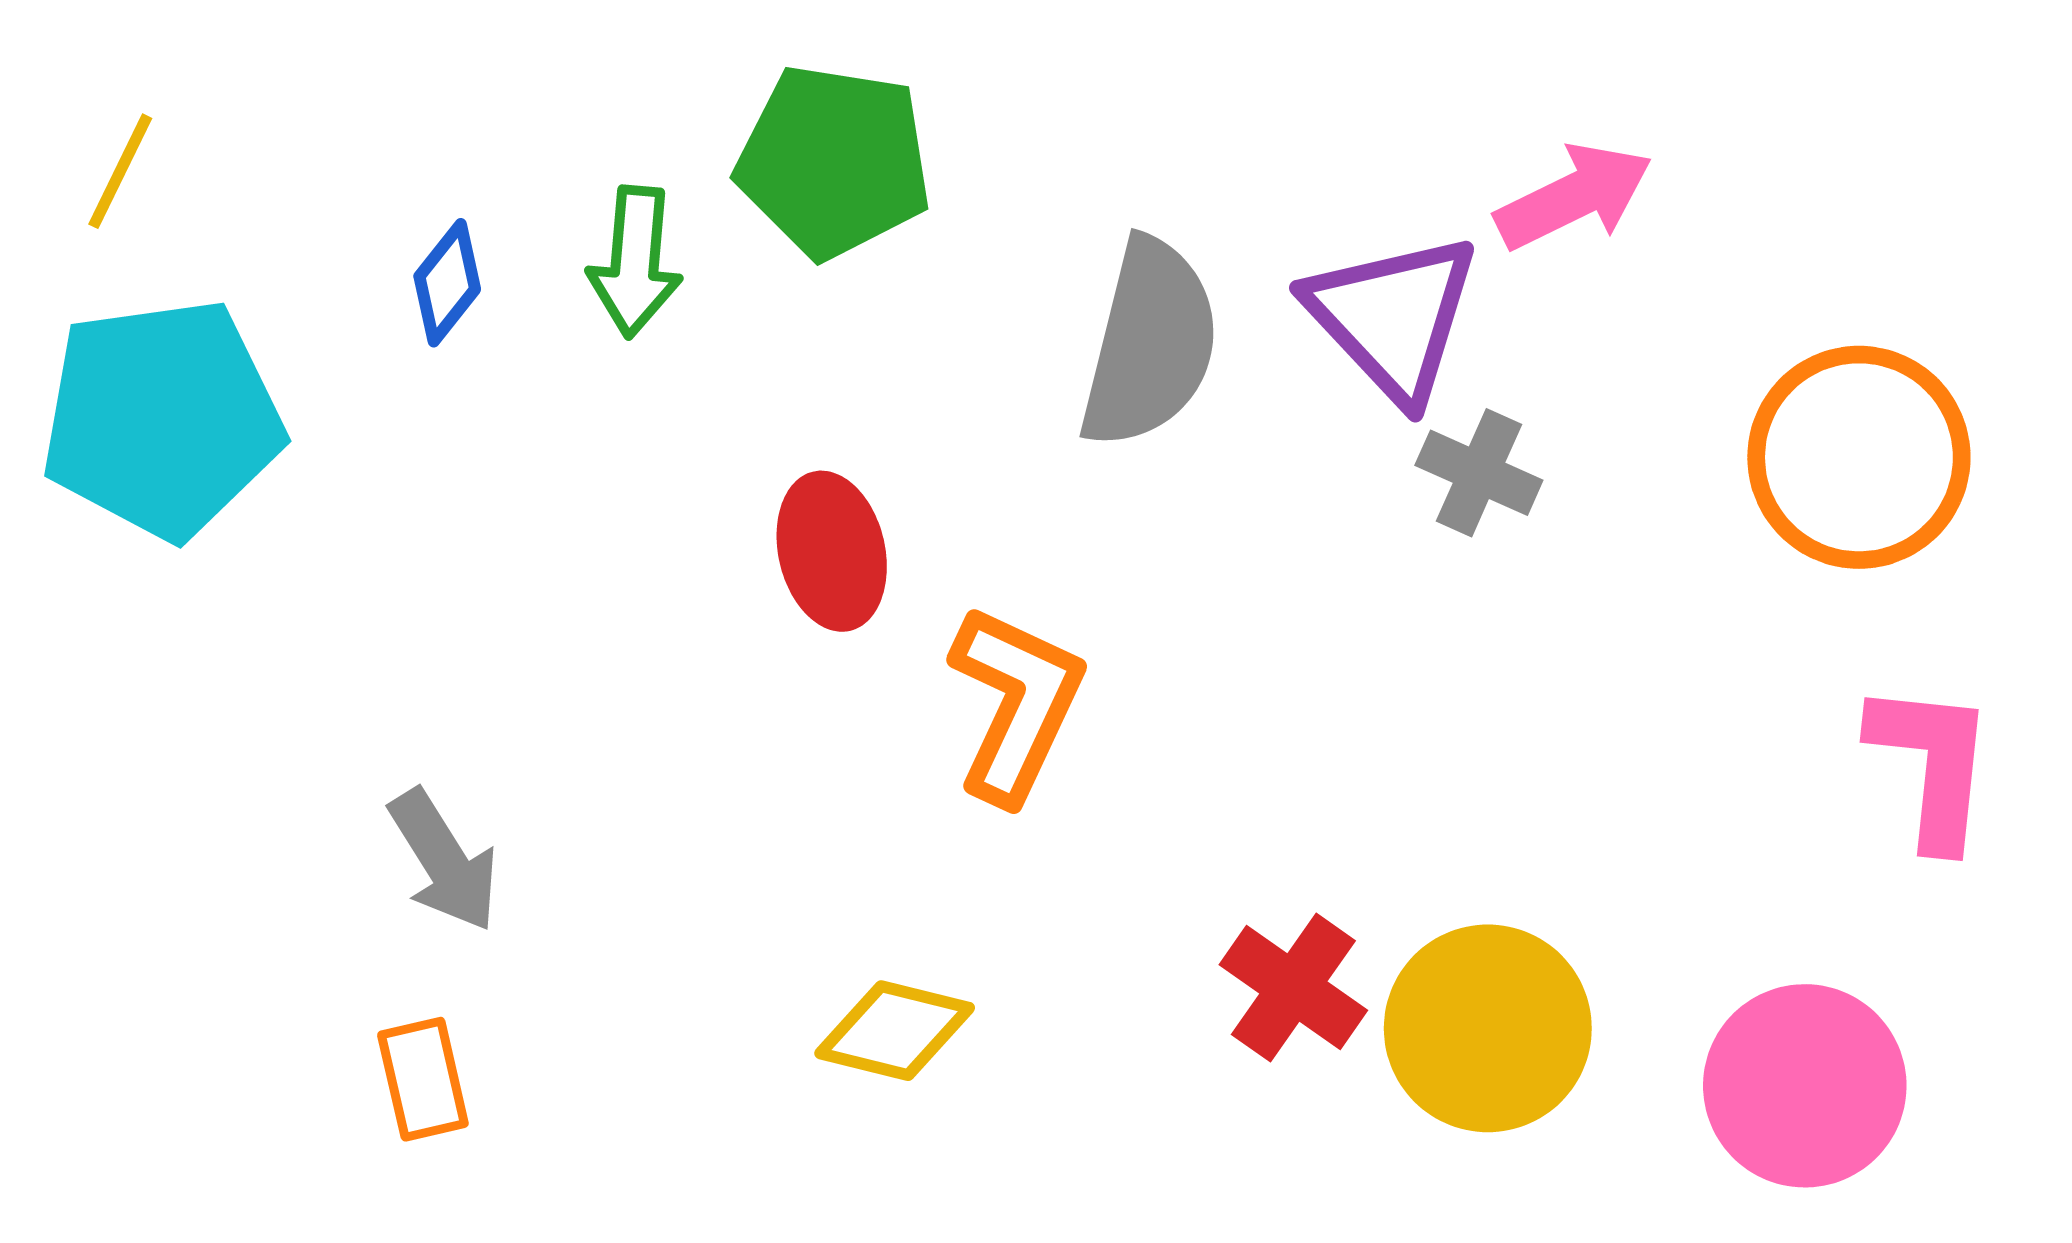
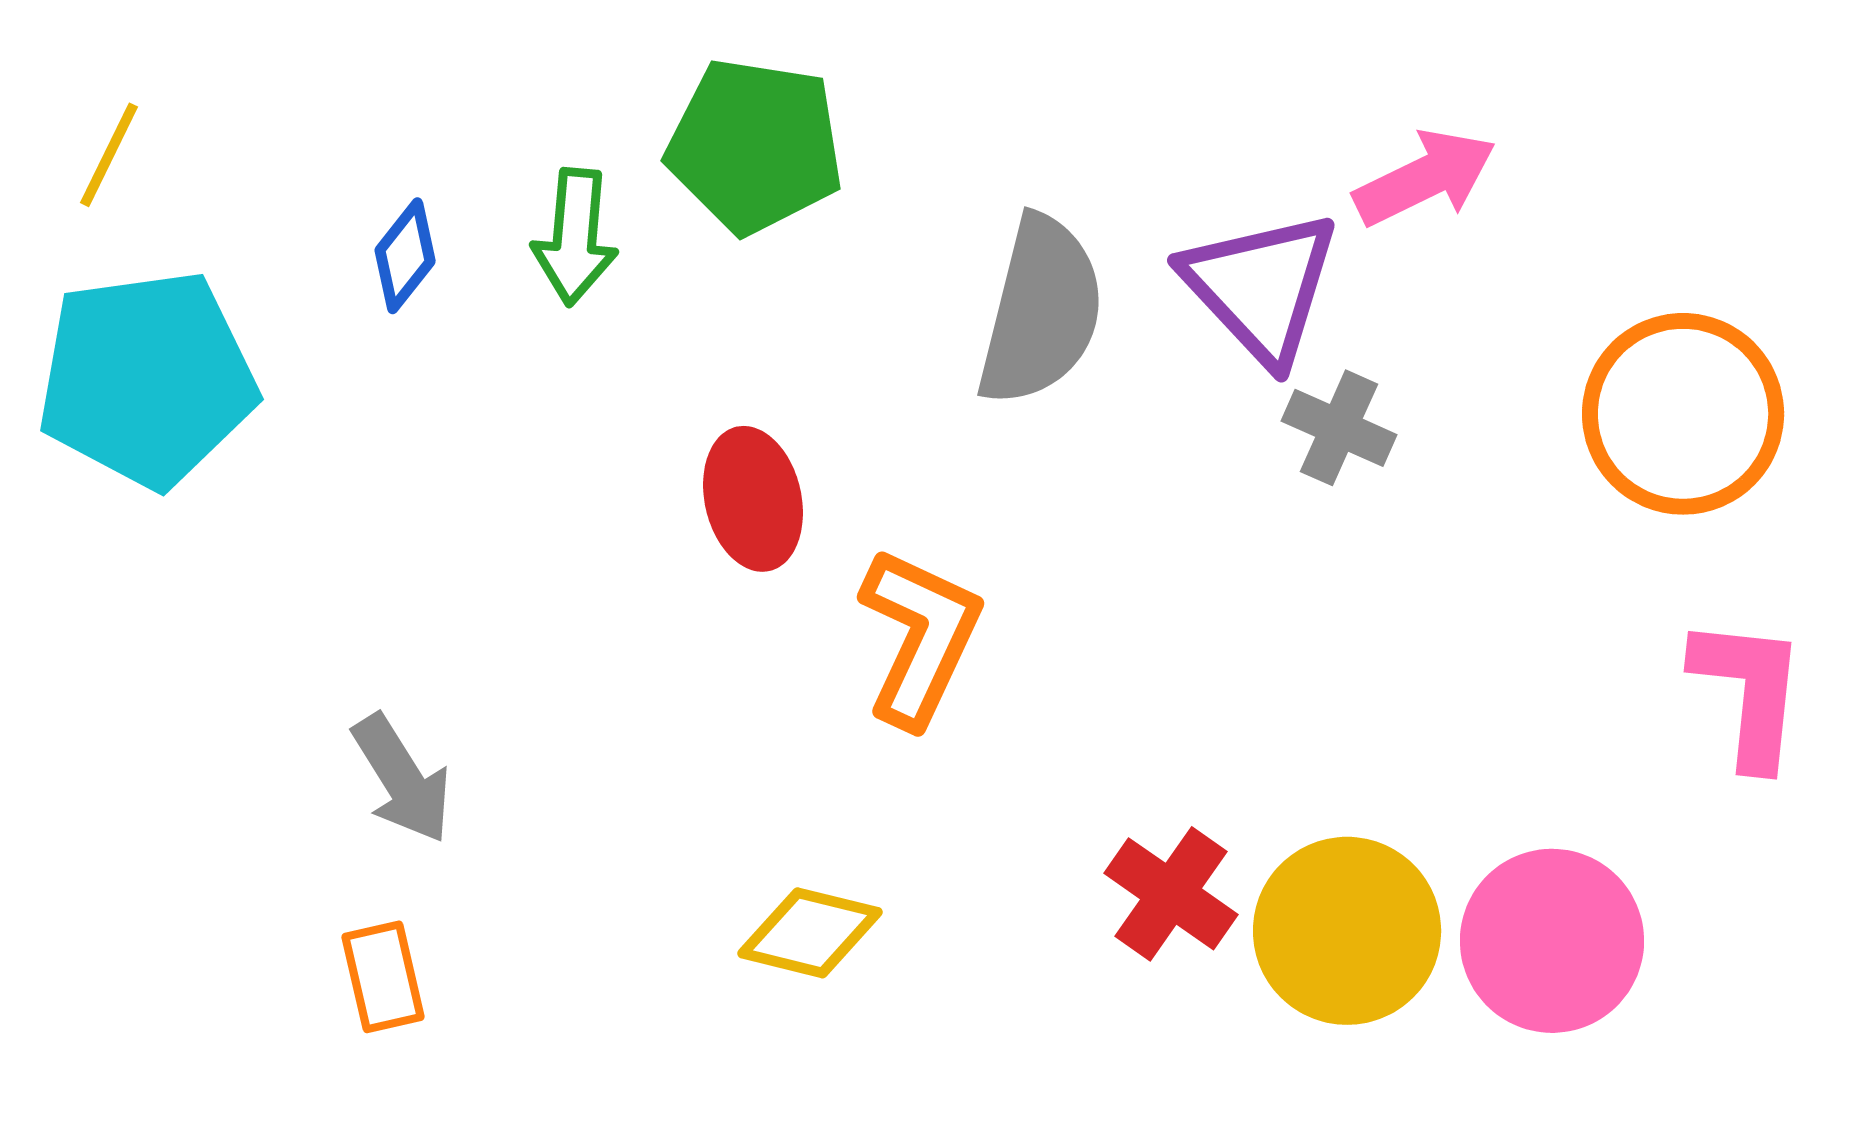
pink circle: (1805, 1086) -> (1552, 941), moved

